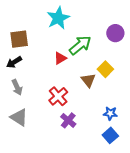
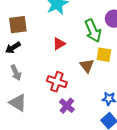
green arrow: (80, 45) -> (93, 31), moved, turned 105
yellow square: (105, 69) -> (104, 55), turned -35
red cross: (58, 96) -> (57, 82), turned -30

